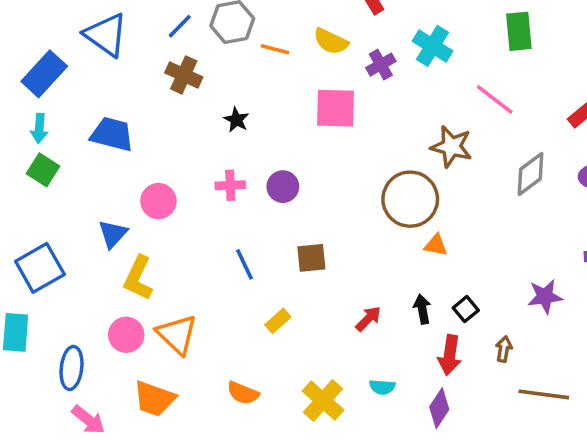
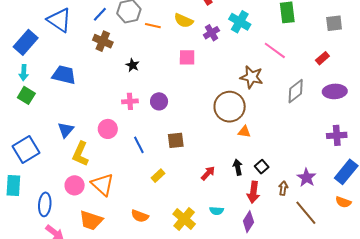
pink square: (336, 108) -> (187, 57), size x0.7
pink circle: (158, 201) -> (108, 129), moved
purple star: (545, 297) -> (307, 178), moved, turned -30
brown line: (544, 394) -> (306, 213), turned 44

